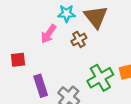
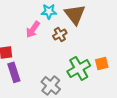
purple rectangle: (41, 86) -> (14, 72), moved

